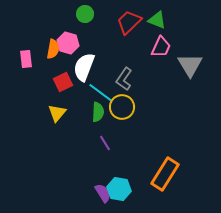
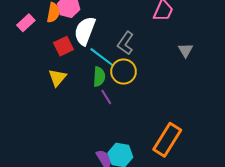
pink rectangle: (26, 59) -> (26, 23), turned 54
gray triangle: (190, 65) -> (186, 50), moved, size x0.6
purple line: (105, 143) -> (106, 97), moved

